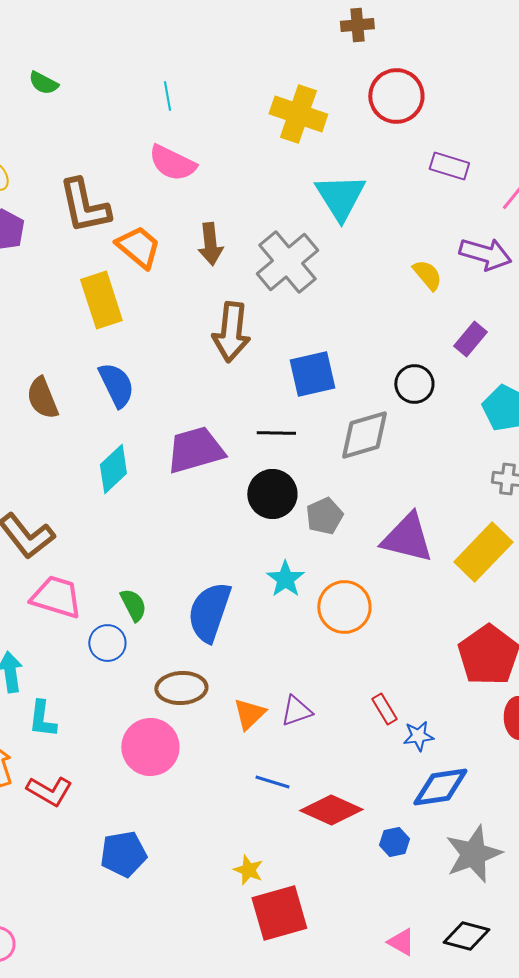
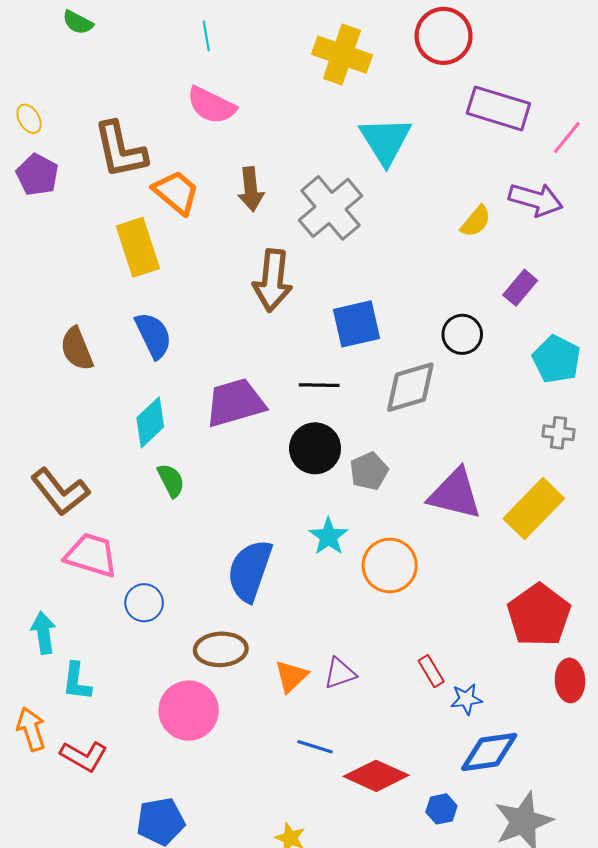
purple rectangle: (449, 166) -> (498, 108), size x1.5
yellow semicircle: (427, 275) -> (476, 221), turned 80
green semicircle: (133, 605) -> (171, 480), moved

